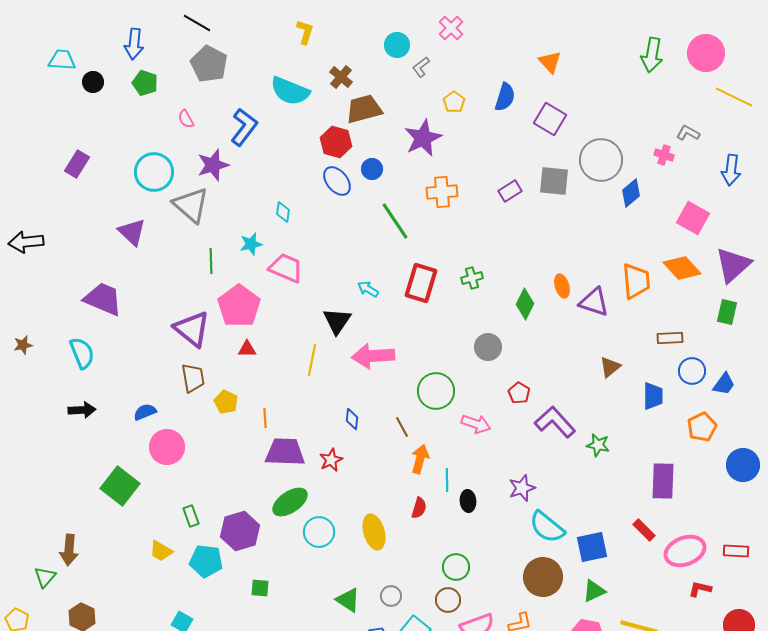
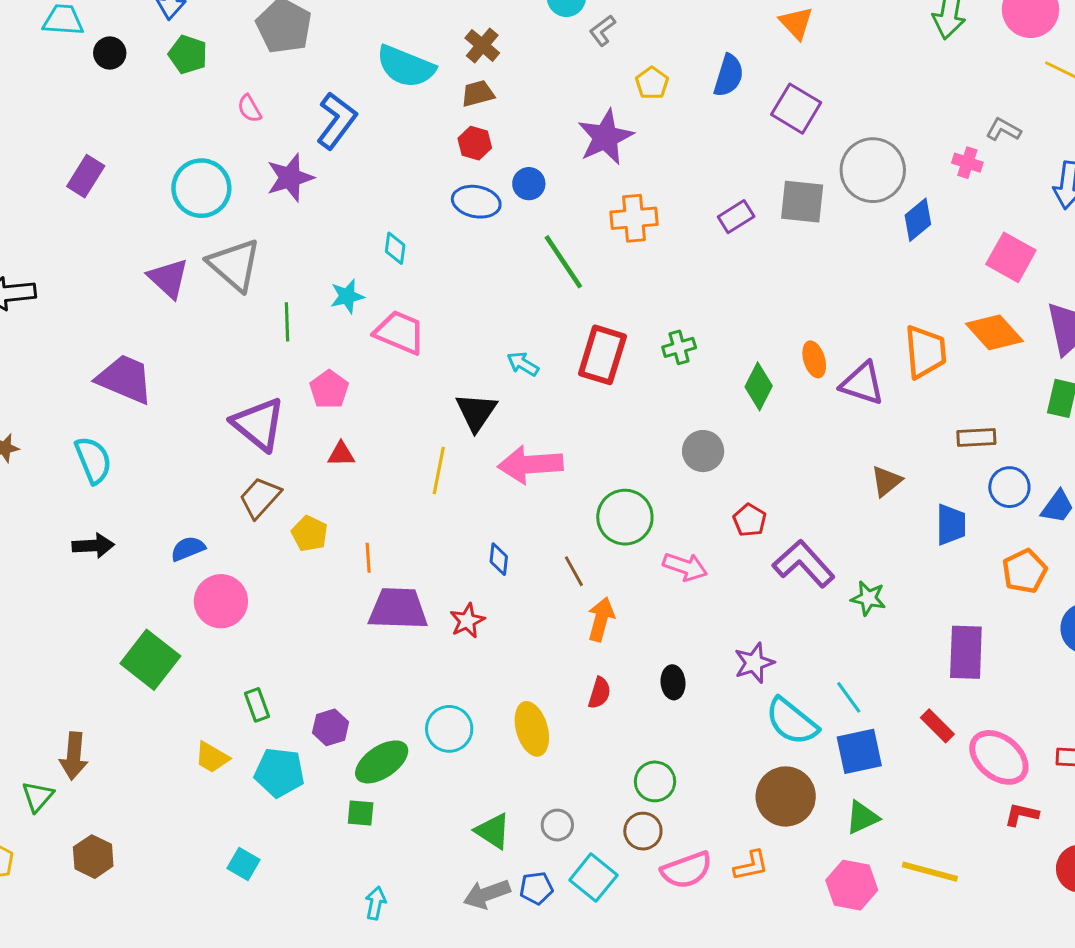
brown trapezoid: (364, 109) -> (478, 94), moved, size x0.6
red hexagon: (336, 142) -> (475, 143), size x0.7
blue ellipse: (337, 181) -> (476, 202), turned -40
gray triangle: (191, 205) -> (234, 265), moved
pink pentagon: (239, 306) -> (329, 389), size x0.6
brown trapezoid: (193, 378) -> (260, 498), turned -128
cyan line: (447, 480) -> (849, 697), moved, turned -35
green ellipse: (290, 502) -> (382, 762), moved
purple hexagon: (240, 531) -> (331, 727), size x0.6
pink ellipse: (685, 551) -> (999, 757), turned 60

